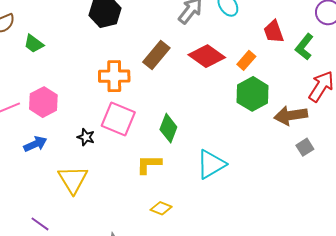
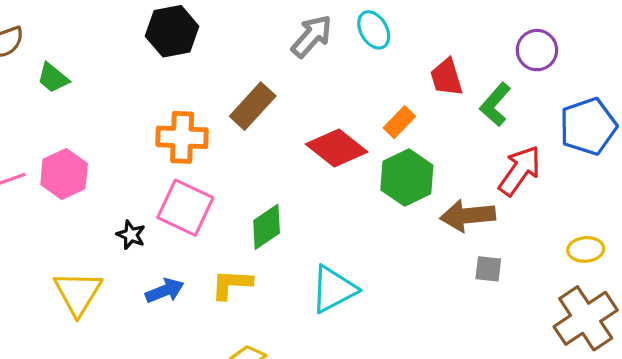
red diamond: (207, 56) -> (337, 148), moved
green diamond: (168, 128) -> (267, 227), turned 32
blue arrow: (35, 144) -> (165, 291), moved
gray square: (305, 147) -> (488, 269), turned 36
yellow triangle: (73, 180) -> (78, 293), moved

